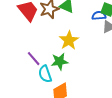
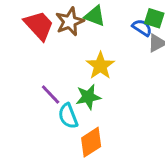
blue semicircle: (99, 16) -> (142, 28), turned 40

